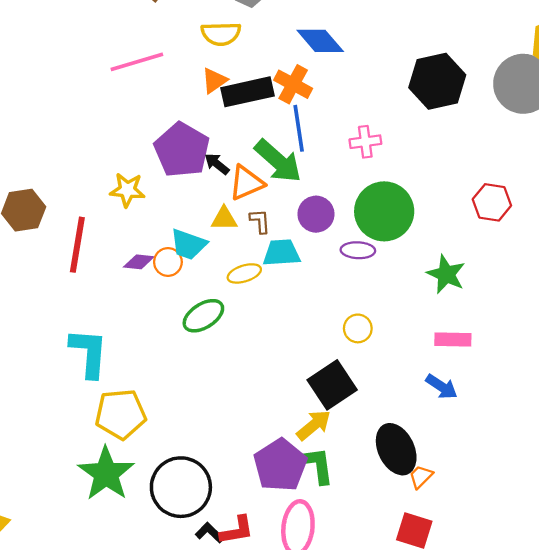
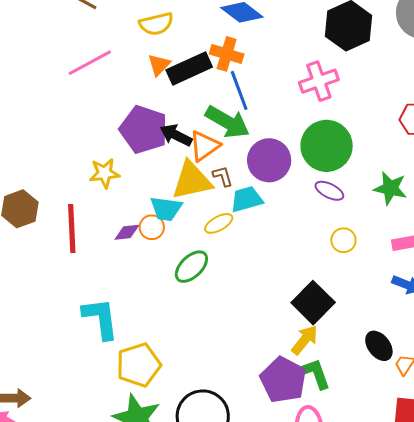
pink cross: (365, 142) -> (319, 81), moved, size x1.4
black arrow: (217, 164) -> (176, 135), size x1.4
purple circle: (316, 214) -> (269, 160), size x1.4
yellow triangle: (224, 219) -> (192, 181), size x1.8
purple ellipse: (358, 250) -> (329, 191), moved, turned 36
yellow circle: (358, 328) -> (343, 240), moved
black ellipse: (396, 449) -> (379, 346), size x0.7

